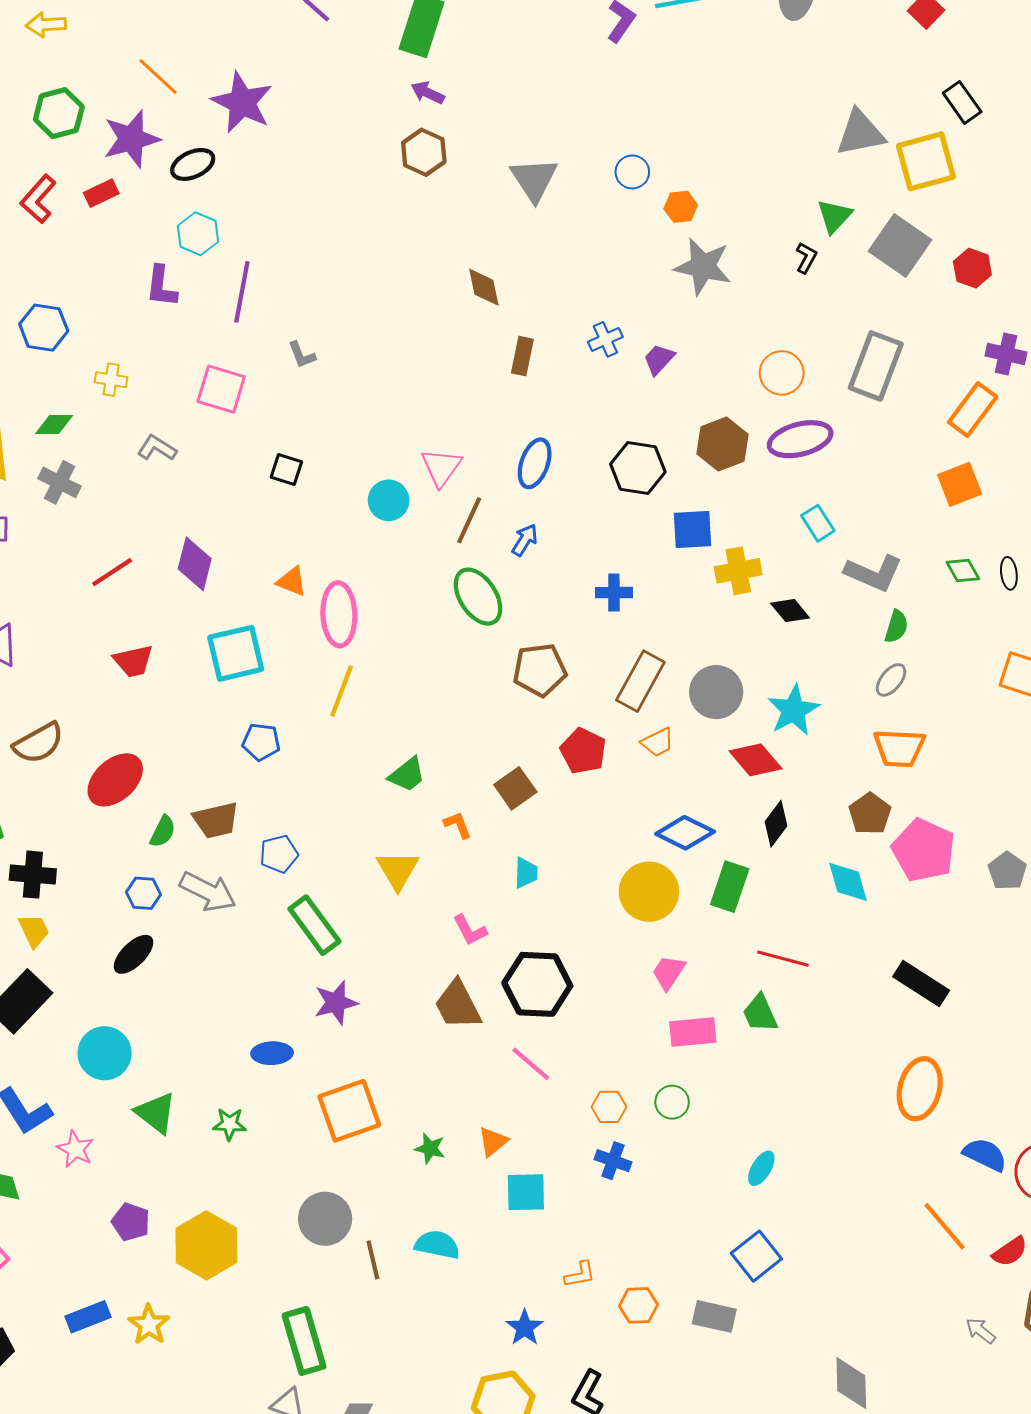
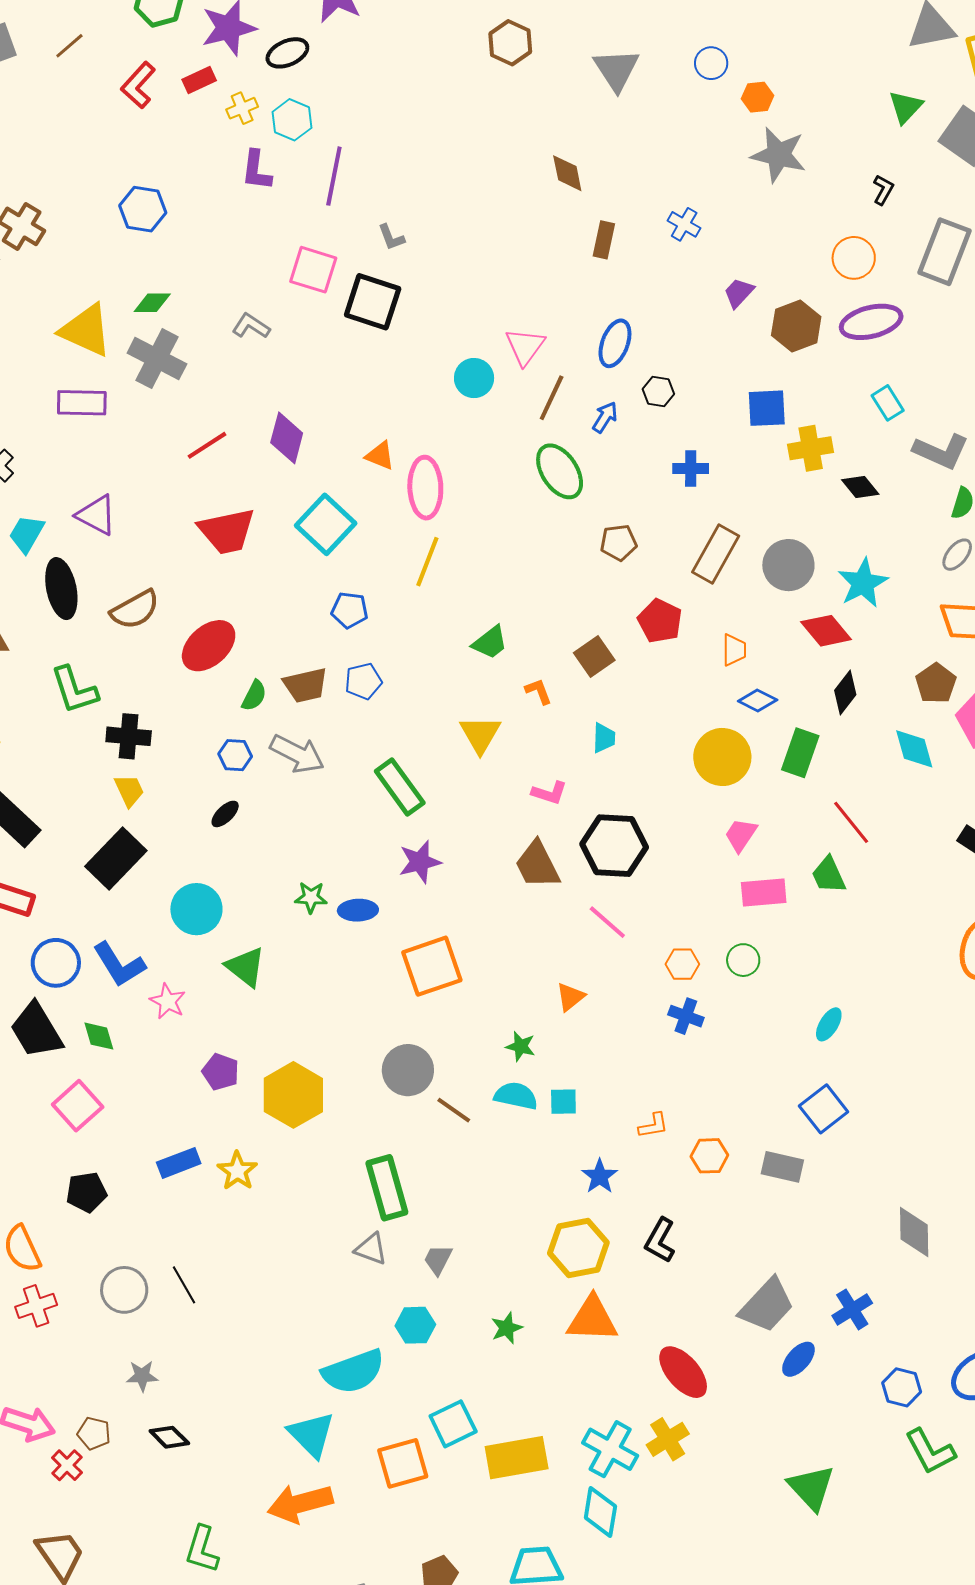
black L-shape: (806, 258) -> (883, 190), moved
blue cross: (605, 339) -> (684, 224), turned -36
purple trapezoid: (659, 359) -> (739, 293), moved
yellow cross: (111, 380) -> (242, 108), moved, turned -32
black hexagon: (638, 468) -> (658, 392), moved, size x0.6
black square: (286, 470) -> (373, 302), moved, size x1.8
gray cross: (60, 482) -> (157, 359), size x1.4
cyan square: (236, 653) -> (326, 524), turned -34
red trapezoid: (133, 661) -> (227, 531), size x1.5
brown pentagon: (540, 670) -> (619, 543), size x0.7
orange trapezoid: (657, 742) -> (734, 650), moved, turned -64
blue diamond: (685, 833) -> (758, 700), size x0.7
blue pentagon: (279, 854) -> (363, 681), moved
pink L-shape: (470, 930) -> (549, 793), turned -45
black ellipse: (134, 954) -> (225, 814), size x0.7
red line: (783, 959) -> (851, 822), turned 36
green star: (229, 1124) -> (311, 897), moved
green star: (430, 1148) -> (521, 1046), moved
cyan square: (526, 1192) -> (563, 1102), moved, size x0.7
brown line: (373, 1260) -> (454, 1110), turned -42

